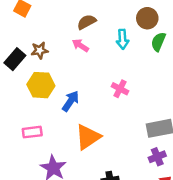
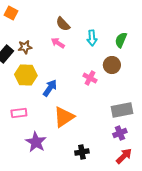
brown circle: (147, 18) -> (112, 65), moved
brown semicircle: (87, 22) -> (63, 24), turned -105

